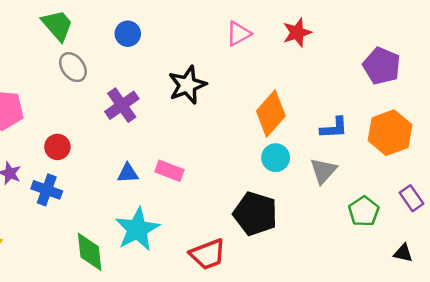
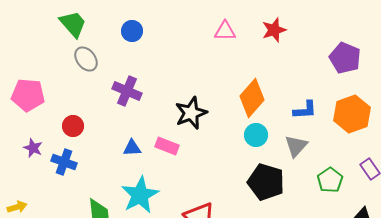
pink triangle: (239, 34) -> (225, 31), turned 30
black star: (187, 85) -> (191, 113), moved
purple cross: (122, 105) -> (127, 91), turned -32
black pentagon: (255, 214) -> (266, 182), moved

